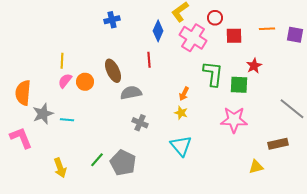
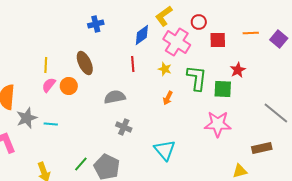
blue diamond: (158, 31) -> (142, 35), turned 30
purple square: (295, 35) -> (279, 39), turned 30
brown ellipse: (113, 71) -> (85, 63), moved
yellow star: (181, 113) -> (165, 69), moved

